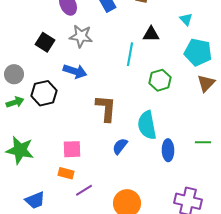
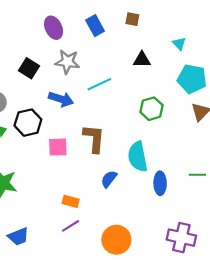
cyan line: (130, 54) -> (99, 84), moved, turned 55
pink square: (72, 149) -> (58, 147), moved
orange rectangle: (66, 173) -> (71, 201), moved

